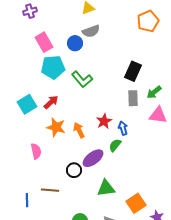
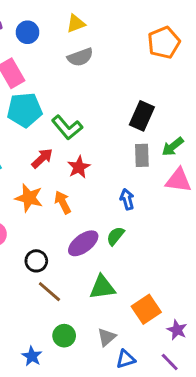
blue circle: (75, 43) -> (27, 32), moved
red arrow: (51, 102) -> (42, 158), moved
red star: (104, 121) -> (79, 167), moved
green semicircle: (115, 145) -> (115, 236), moved
black circle: (74, 170) -> (36, 261), moved
brown line: (50, 190) -> (49, 292), moved, turned 36

